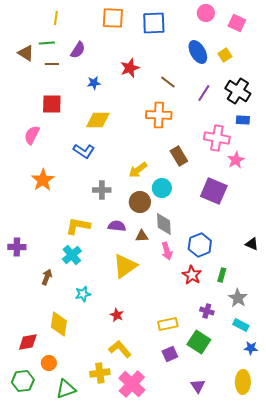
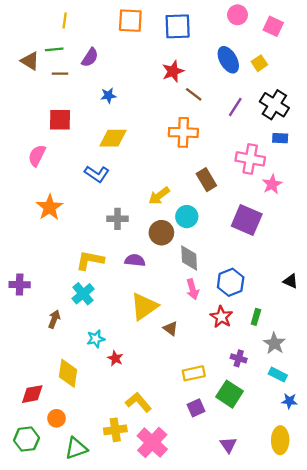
red star: (130, 68) -> (173, 71), moved
brown triangle: (142, 236) -> (171, 328), moved, turned 40
red star: (117, 315) -> (115, 358), moved

